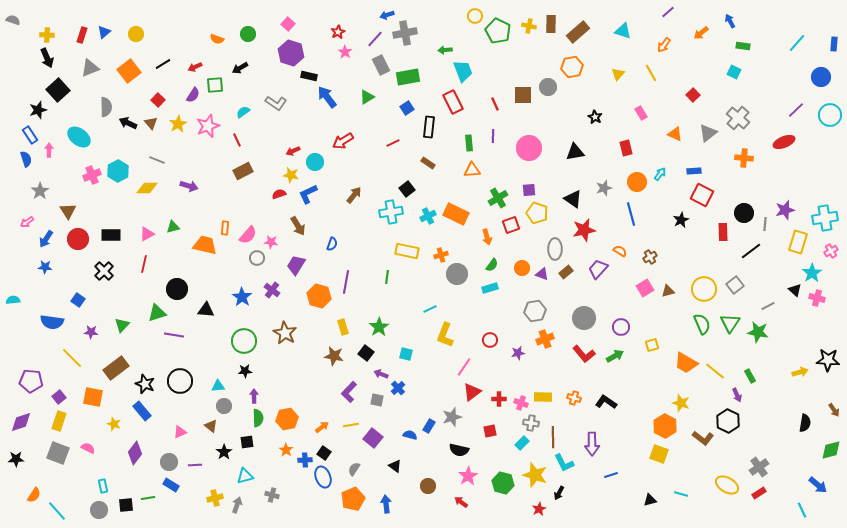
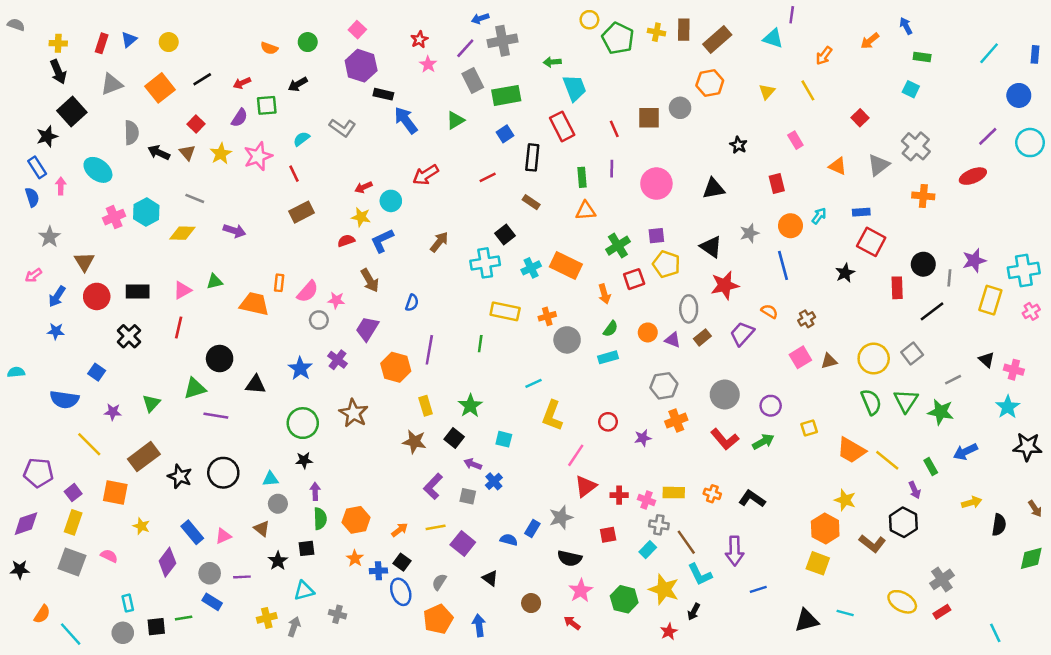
purple line: (668, 12) -> (792, 15), moved, turned -40
cyan star: (812, 273) -> (1008, 407), moved
yellow arrow: (800, 372) -> (972, 502), moved
blue rectangle: (142, 411) -> (192, 532), moved
brown line: (553, 437) -> (686, 542), turned -35
blue arrow: (818, 485) -> (965, 452), moved, turned 114
black triangle: (650, 500) -> (807, 620), size x1.5

